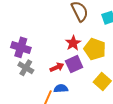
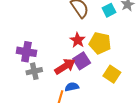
red arrow: (57, 67) -> (65, 66), size x1.5
gray cross: (26, 68) -> (34, 71), turned -35

